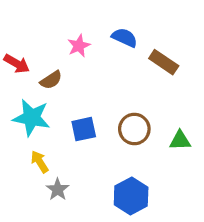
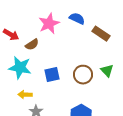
pink star: (79, 46) -> (49, 24), size x1.5
green triangle: (180, 140) -> (107, 71), moved, turned 48
yellow arrow: (40, 162) -> (25, 95), turned -56

